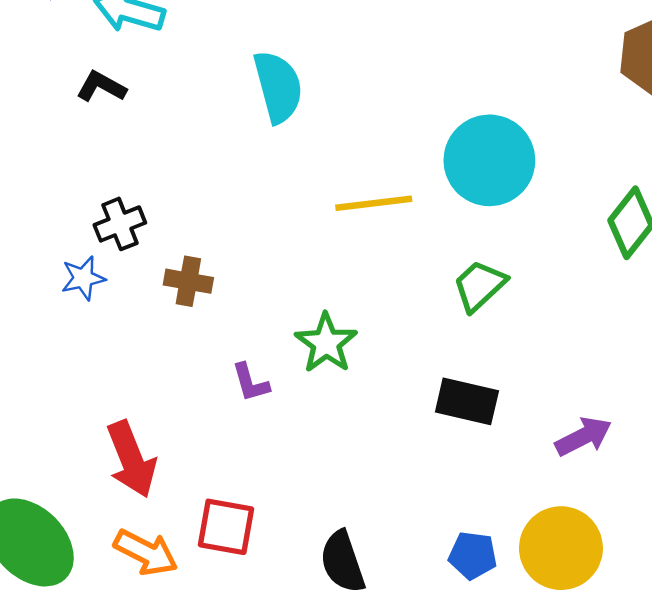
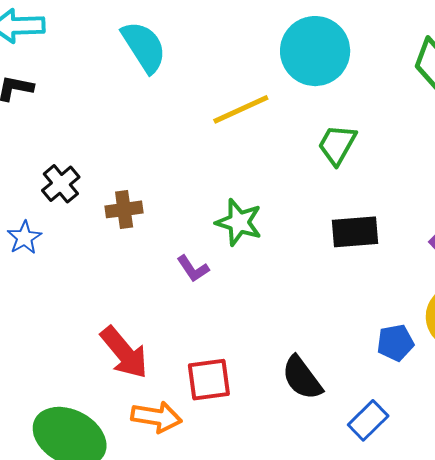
blue star: (83, 278) -> (24, 238), moved

